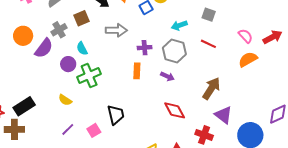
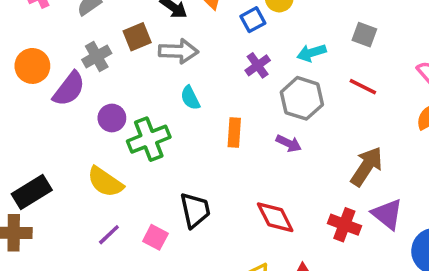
gray arrow: (116, 30) -> (178, 51), moved
purple cross: (145, 48) -> (258, 65), moved, turned -32
cyan semicircle: (82, 49) -> (190, 98), moved
yellow semicircle: (65, 100) -> (105, 182), size x1.5
red diamond: (175, 110) -> (275, 217), moved
pink square: (94, 130) -> (155, 237), turned -32
red cross: (204, 135) -> (344, 225), moved

